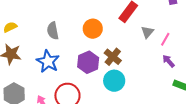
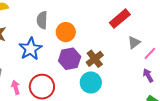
orange circle: (93, 29) -> (66, 32), moved

